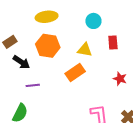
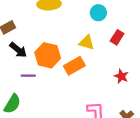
red rectangle: (113, 42) -> (117, 37), turned 32
orange hexagon: (48, 46) -> (48, 55), moved

